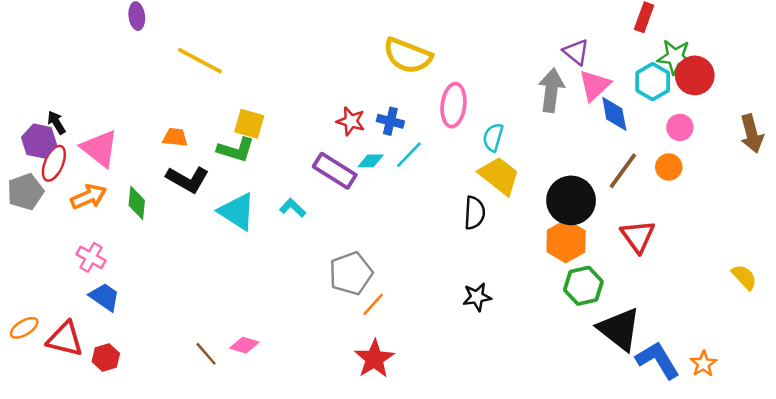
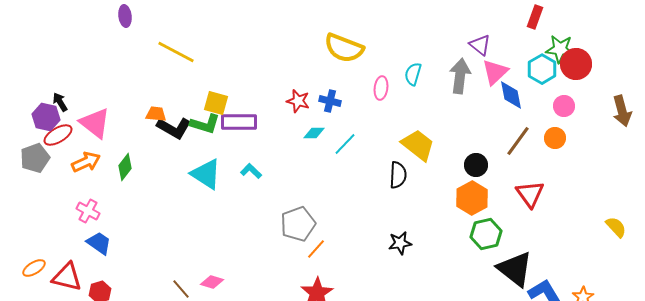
pink ellipse: (453, 105) -> (381, 88), size x0.7
cyan semicircle: (493, 137) -> (413, 74), moved
cyan line: (409, 155) -> (345, 144), moved
red ellipse: (54, 163) -> (58, 135), turned 36
purple rectangle: (335, 171) -> (239, 122), moved, turned -32
black L-shape: (187, 179) -> (174, 128), moved
black circle: (571, 200) -> (476, 165), size x0.6
green diamond: (137, 203) -> (125, 167), turned 32

